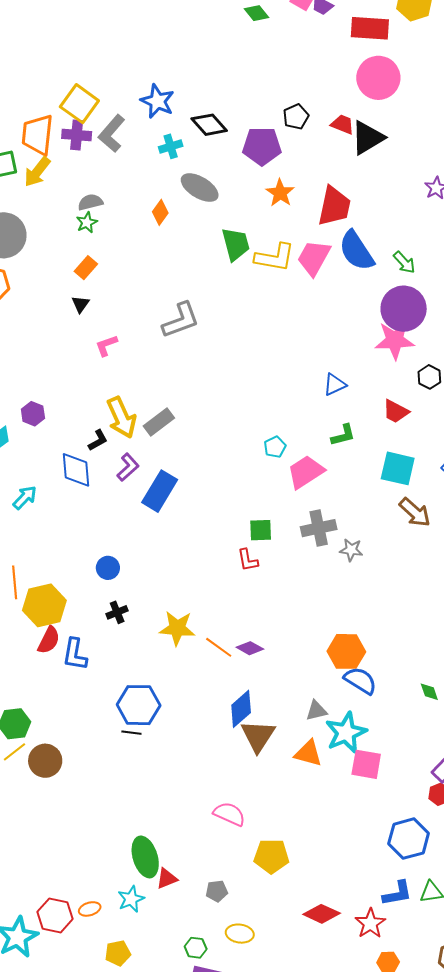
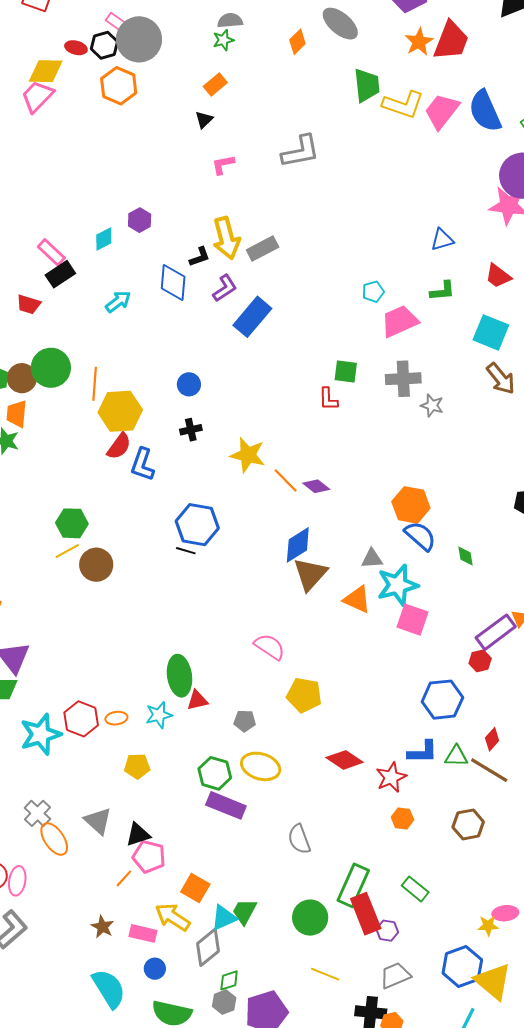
red trapezoid: (334, 206) -> (451, 41), moved
green diamond: (429, 692) -> (466, 556), moved
yellow ellipse: (240, 934) -> (261, 766), size x1.4
green hexagon: (196, 948) -> (215, 773), size x1.5

